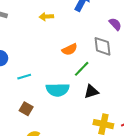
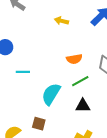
cyan semicircle: (58, 90) -> (51, 94), turned 105
brown square: (26, 109) -> (39, 124), moved, turned -32

